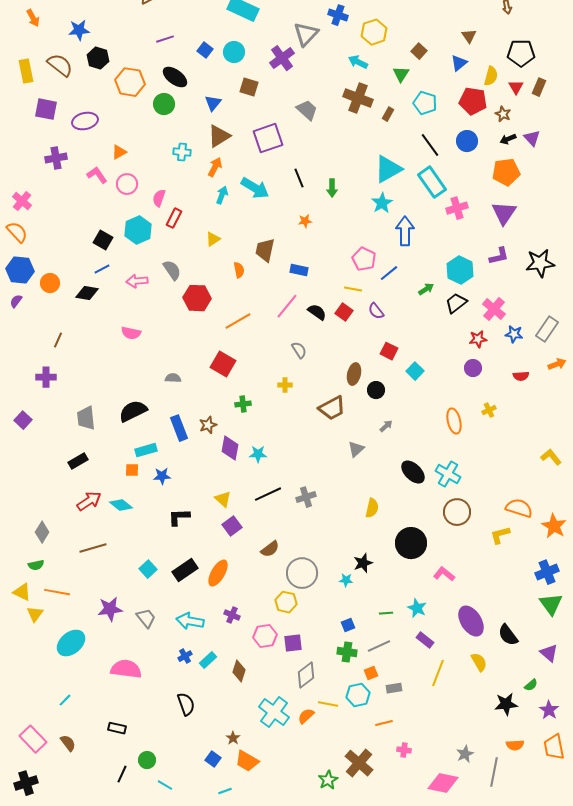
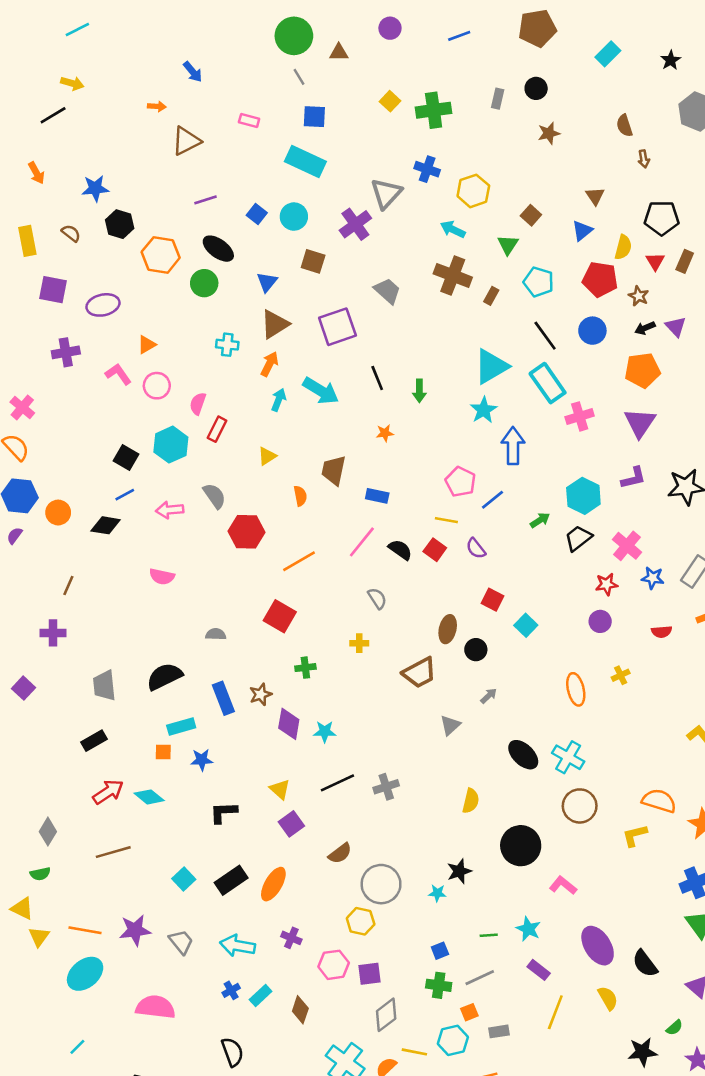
brown semicircle: (60, 65) -> (71, 233), size x0.6
orange line: (57, 592) -> (85, 930), moved

